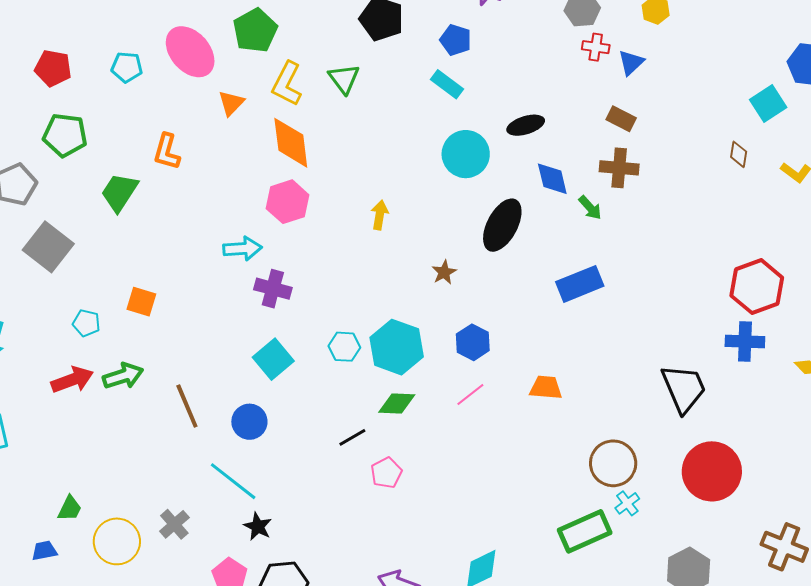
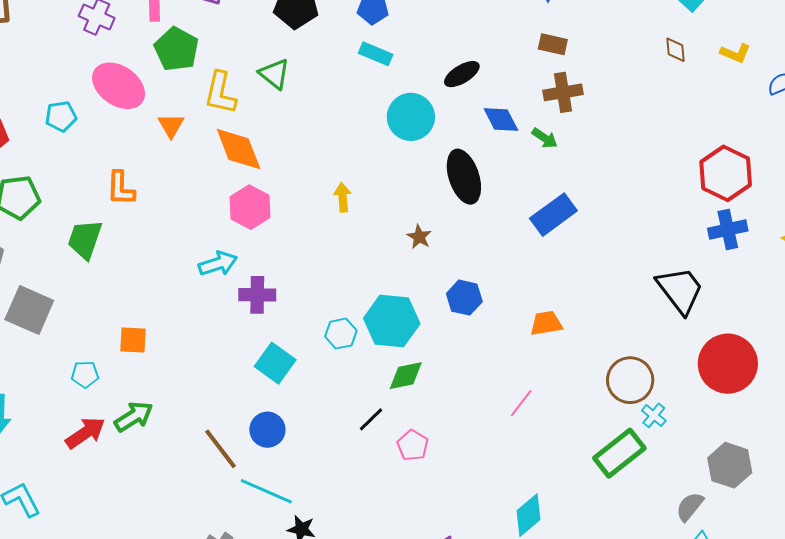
black ellipse: (502, 225) -> (464, 177), turned -32
pink line: (470, 394) -> (521, 403), moved
brown line: (187, 406) -> (221, 449), moved

